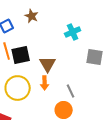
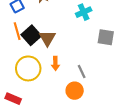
black square: (21, 55) -> (31, 35), turned -30
brown triangle: (48, 64) -> (47, 38), moved

